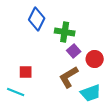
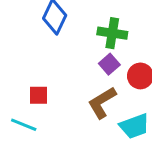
green cross: (65, 32) -> (112, 33), moved

